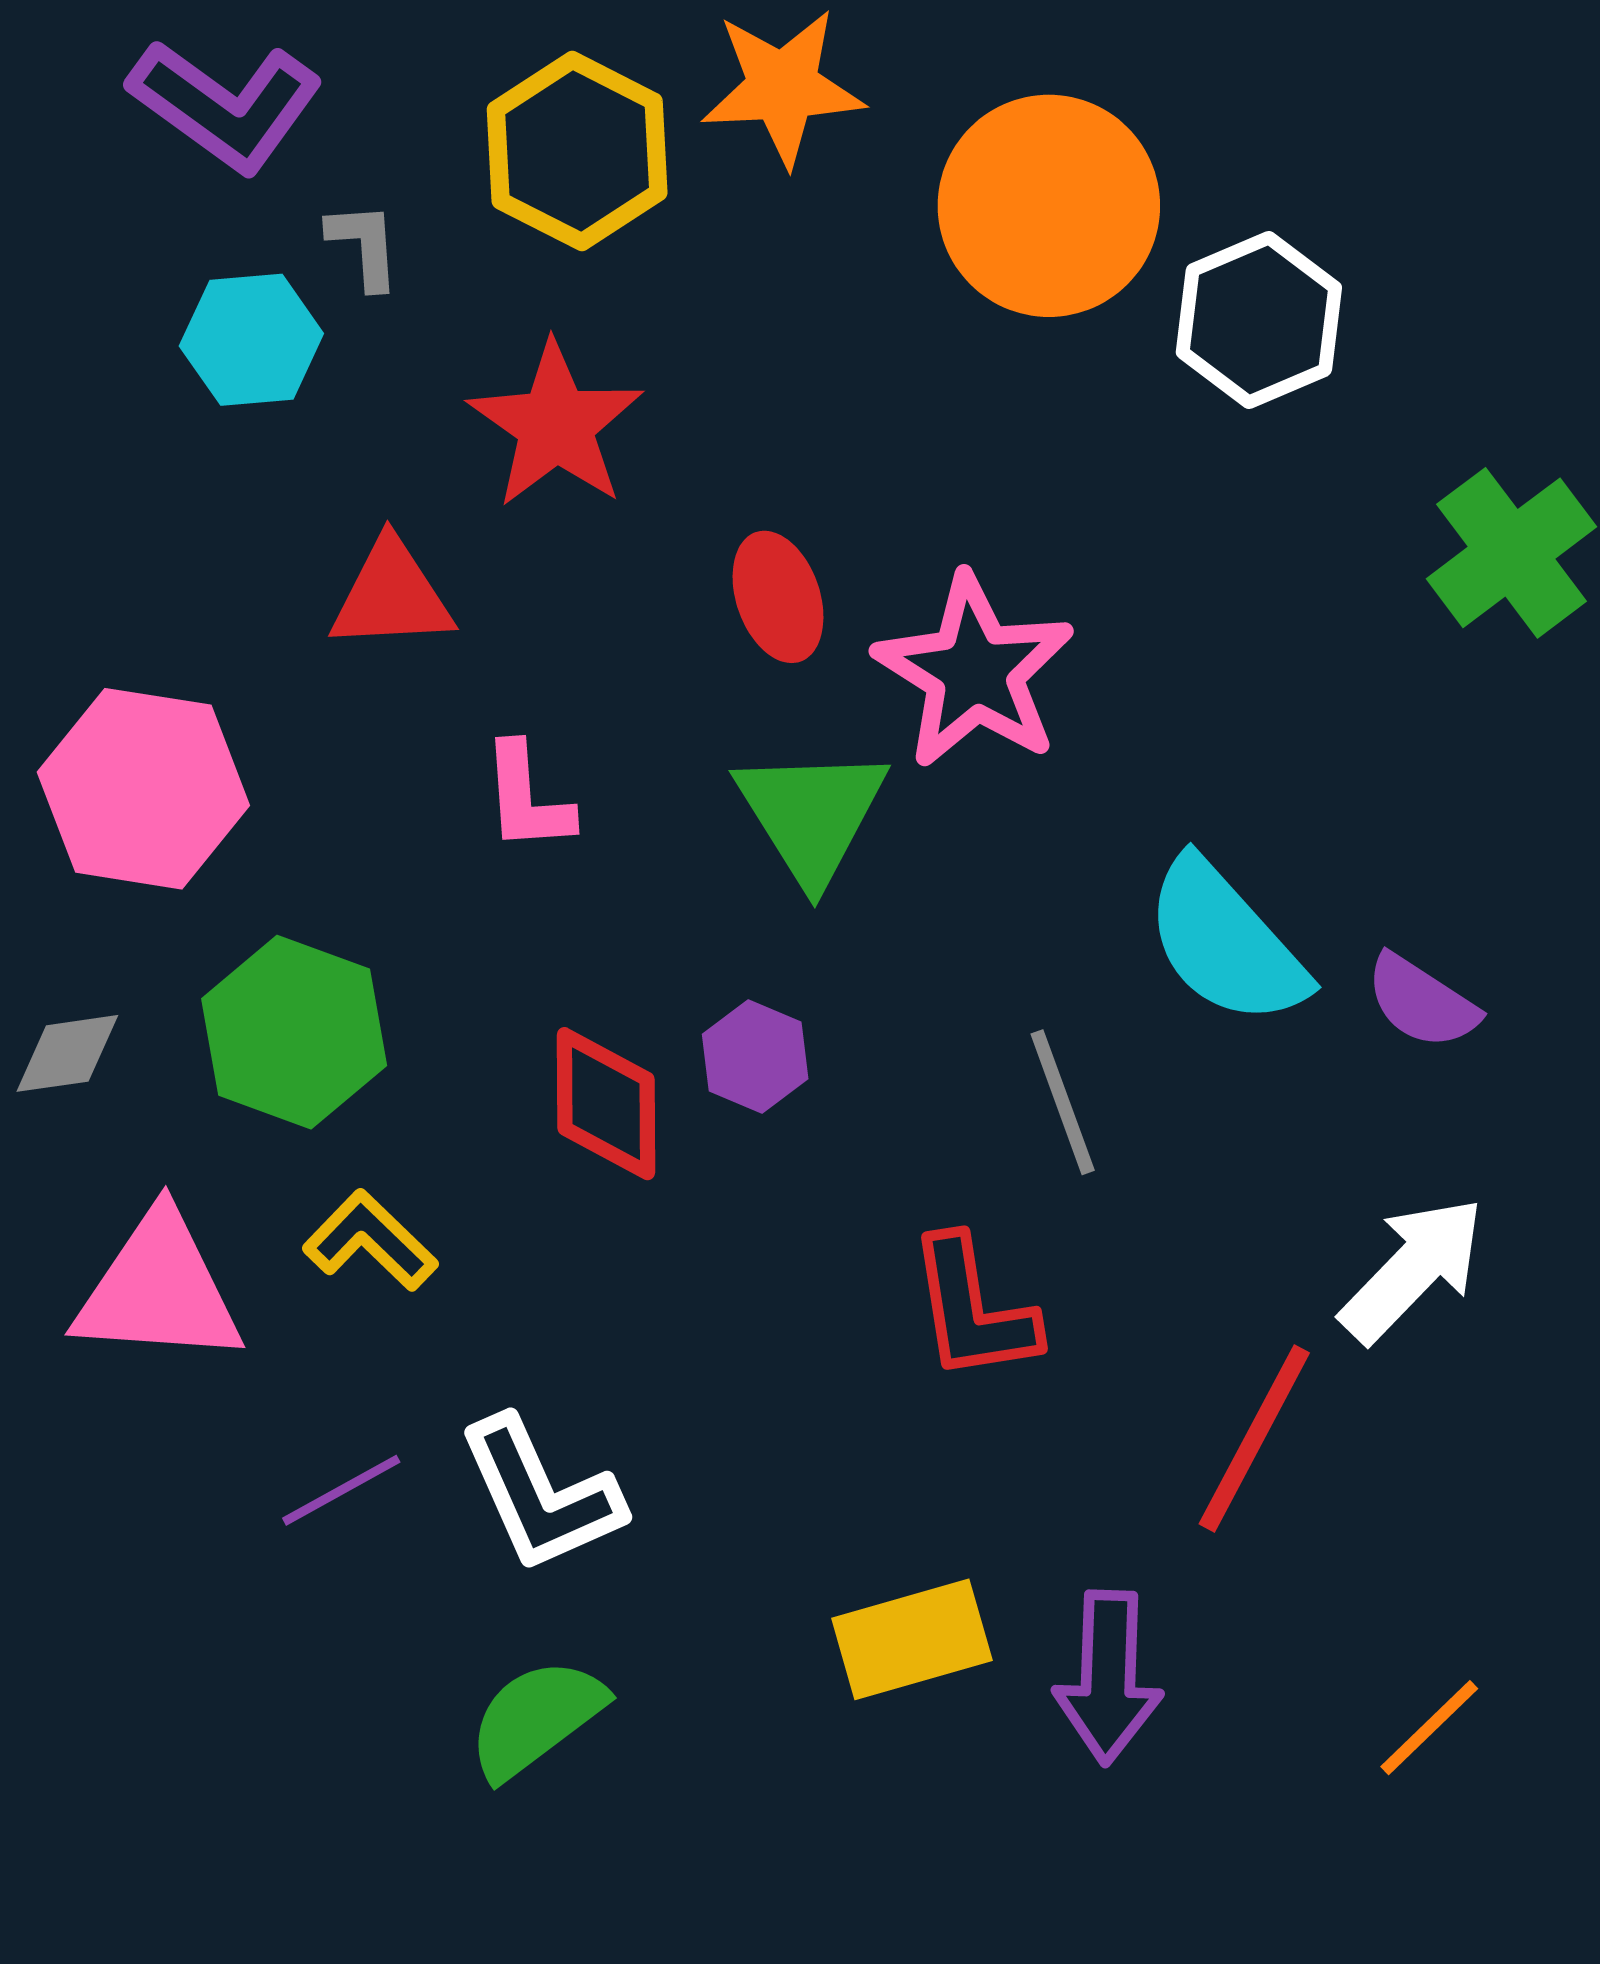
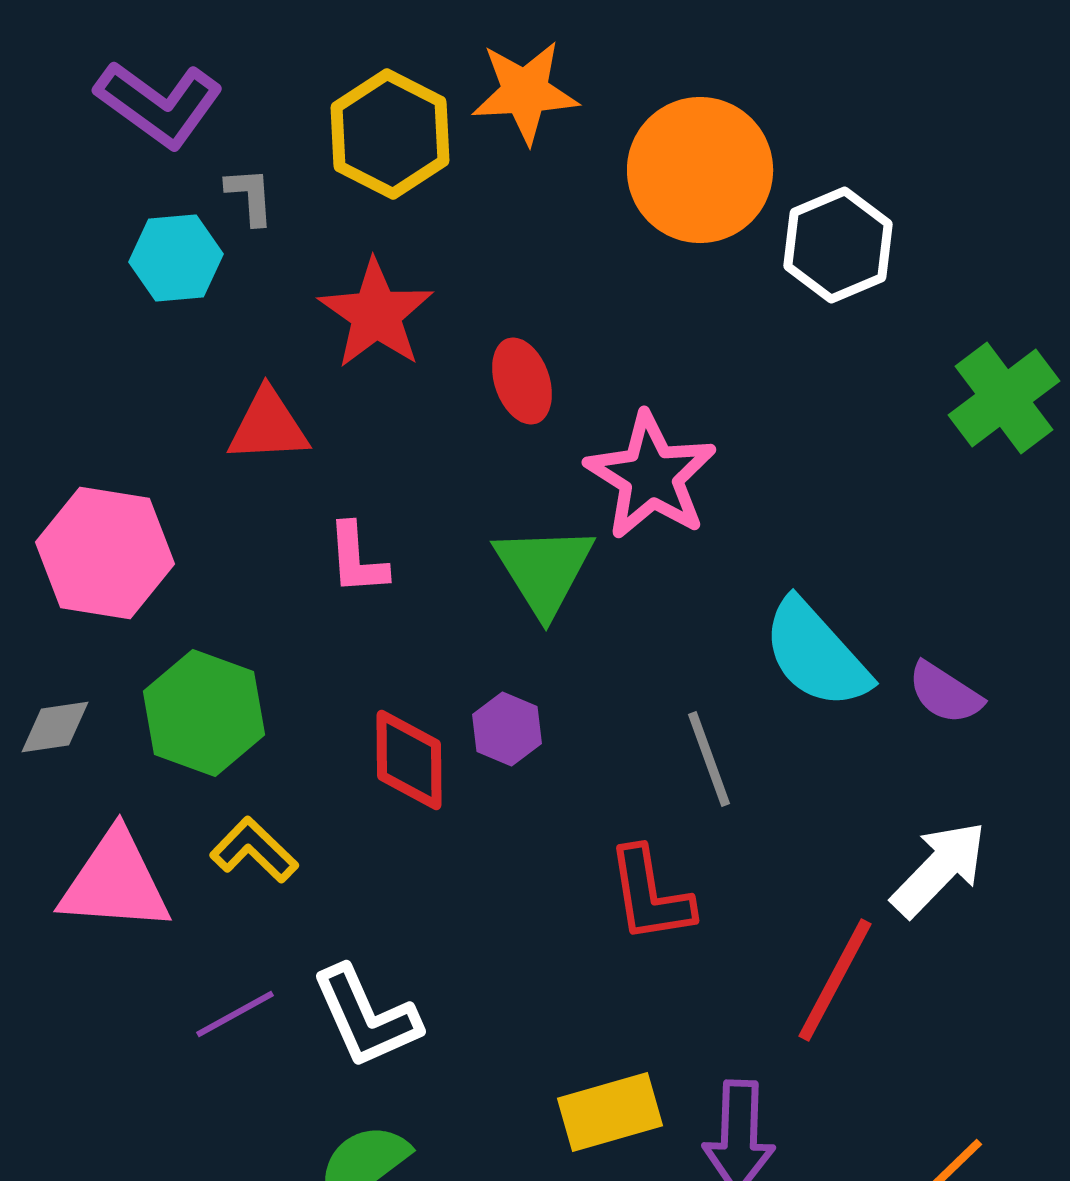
red ellipse: (778, 597) -> (522, 381), moved

